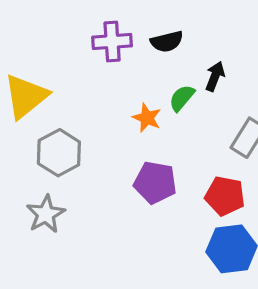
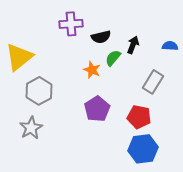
black semicircle: (167, 41) -> (101, 37), moved
purple pentagon: (155, 183) -> (97, 109), turned 30

